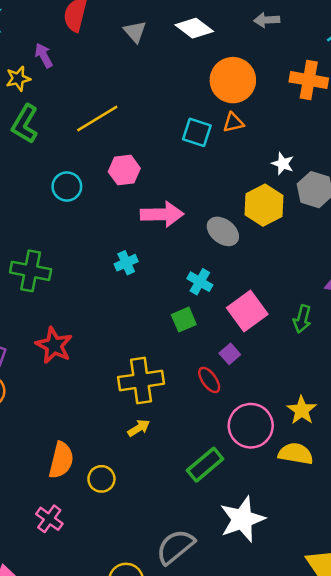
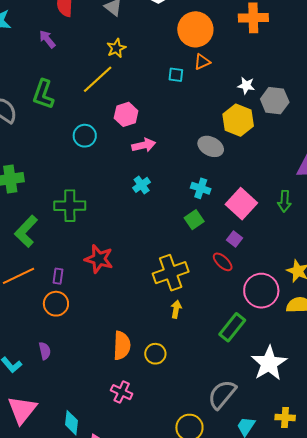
yellow star: (18, 79) -> (116, 48), moved
cyan square: (197, 132) -> (176, 75), size x0.7
pink arrow: (162, 214) -> (144, 145), moved, size x0.7
yellow arrow: (139, 428) -> (176, 309), turned -36

